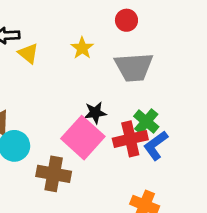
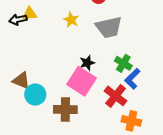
yellow triangle: (28, 53) -> (30, 14), moved, turned -35
red cross: (130, 139) -> (116, 96), moved, turned -30

